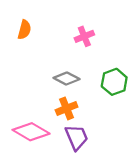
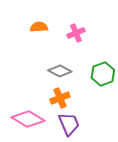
orange semicircle: (24, 30) -> (39, 27), moved, turned -108

